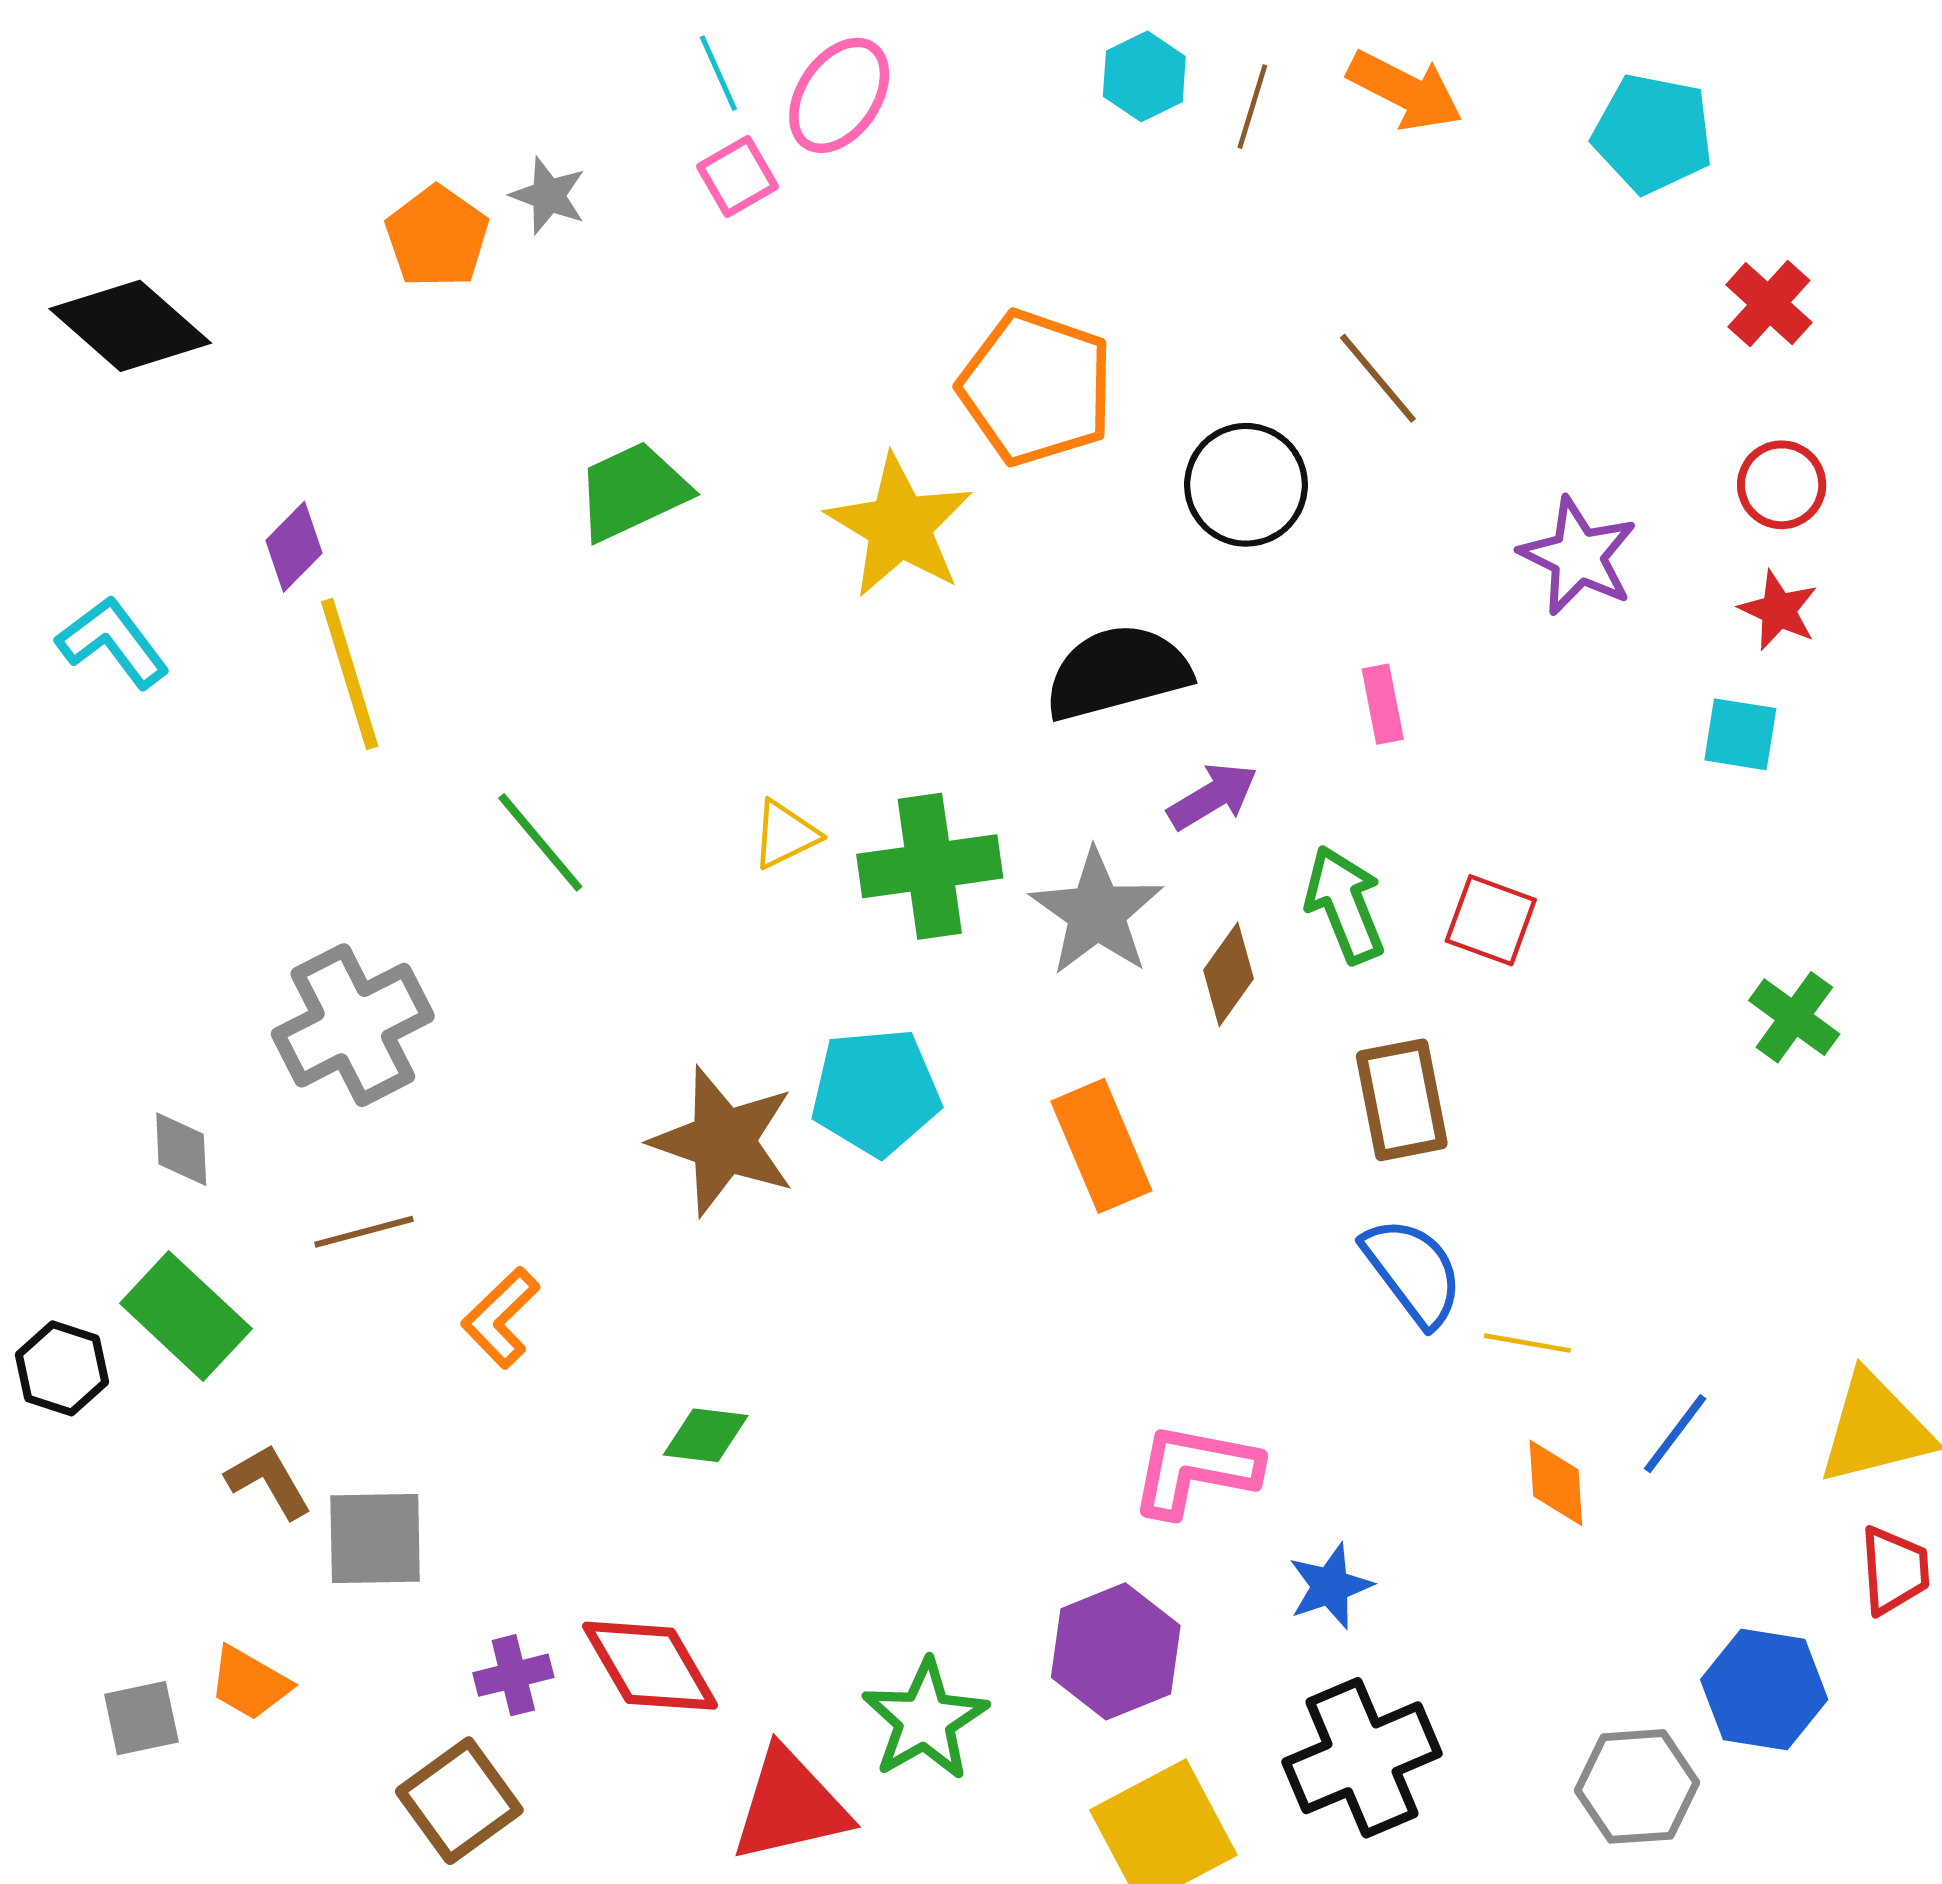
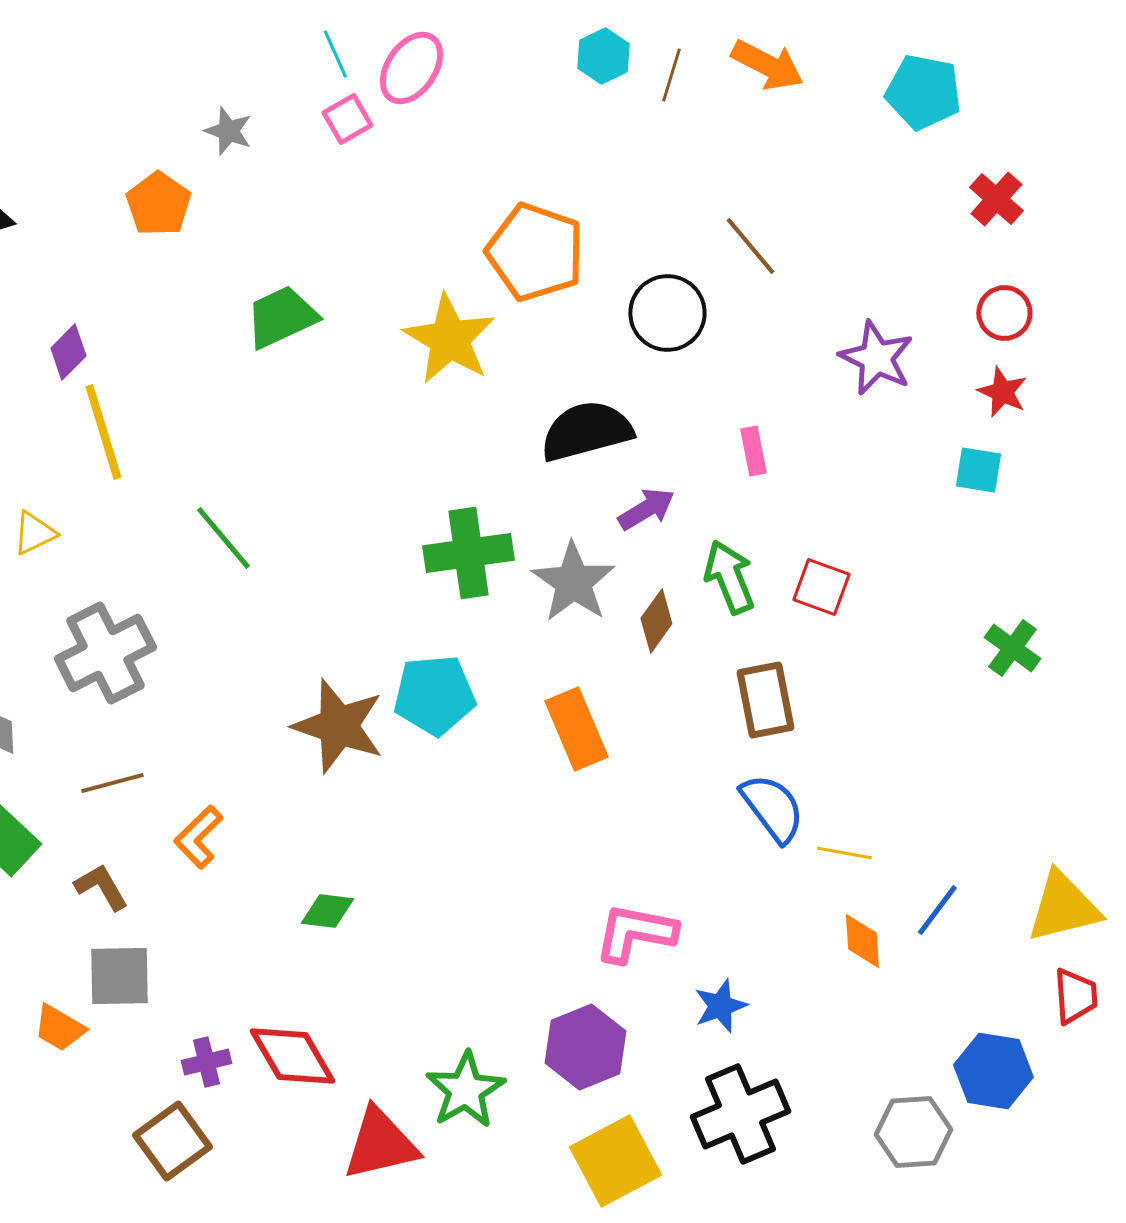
orange pentagon: (437, 237) -> (158, 204), moved
yellow triangle: (785, 834) -> (34, 533), moved
brown L-shape: (269, 1481) -> (101, 887), moved
orange trapezoid: (250, 1683) -> (59, 1028), moved

